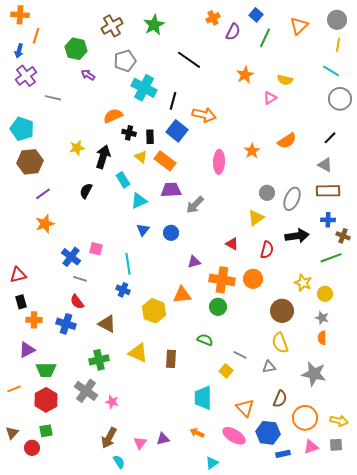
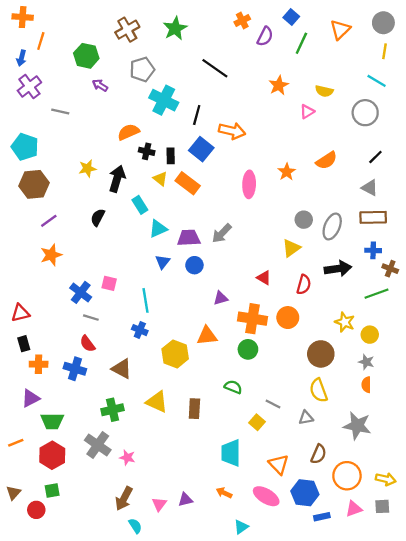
gray circle: (340, 99) -> (365, 113), moved
purple trapezoid: (171, 190) -> (189, 238), moved

